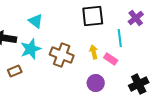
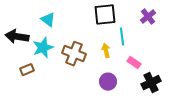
cyan line: (120, 38) -> (122, 37), moved
pink rectangle: (111, 59) -> (134, 63), moved

